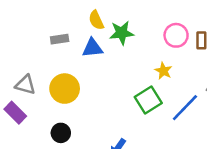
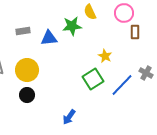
yellow semicircle: (96, 20) -> (90, 12), moved
pink circle: (176, 35) -> (124, 13), moved
black circle: (61, 133) -> (27, 95), moved

